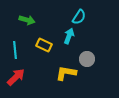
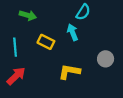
cyan arrow: (69, 36) -> (73, 32), turned -42
gray circle: (87, 59) -> (106, 59), moved

